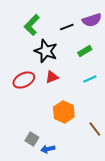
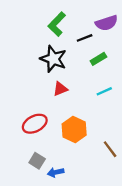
green L-shape: (32, 25) -> (57, 24), moved
black line: (67, 27) -> (85, 38), moved
red ellipse: (24, 80) -> (35, 124), moved

